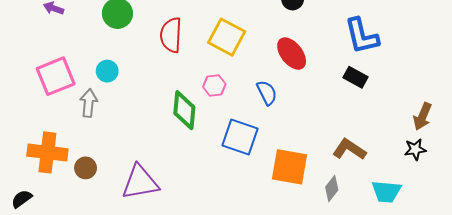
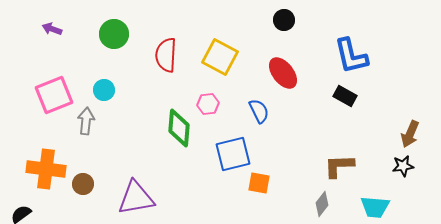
blue square: (240, 137) -> (233, 154), turned -33
brown L-shape: (349, 149) -> (339, 166), turned -36
orange square: (290, 167) -> (259, 183), moved, size x0.6

